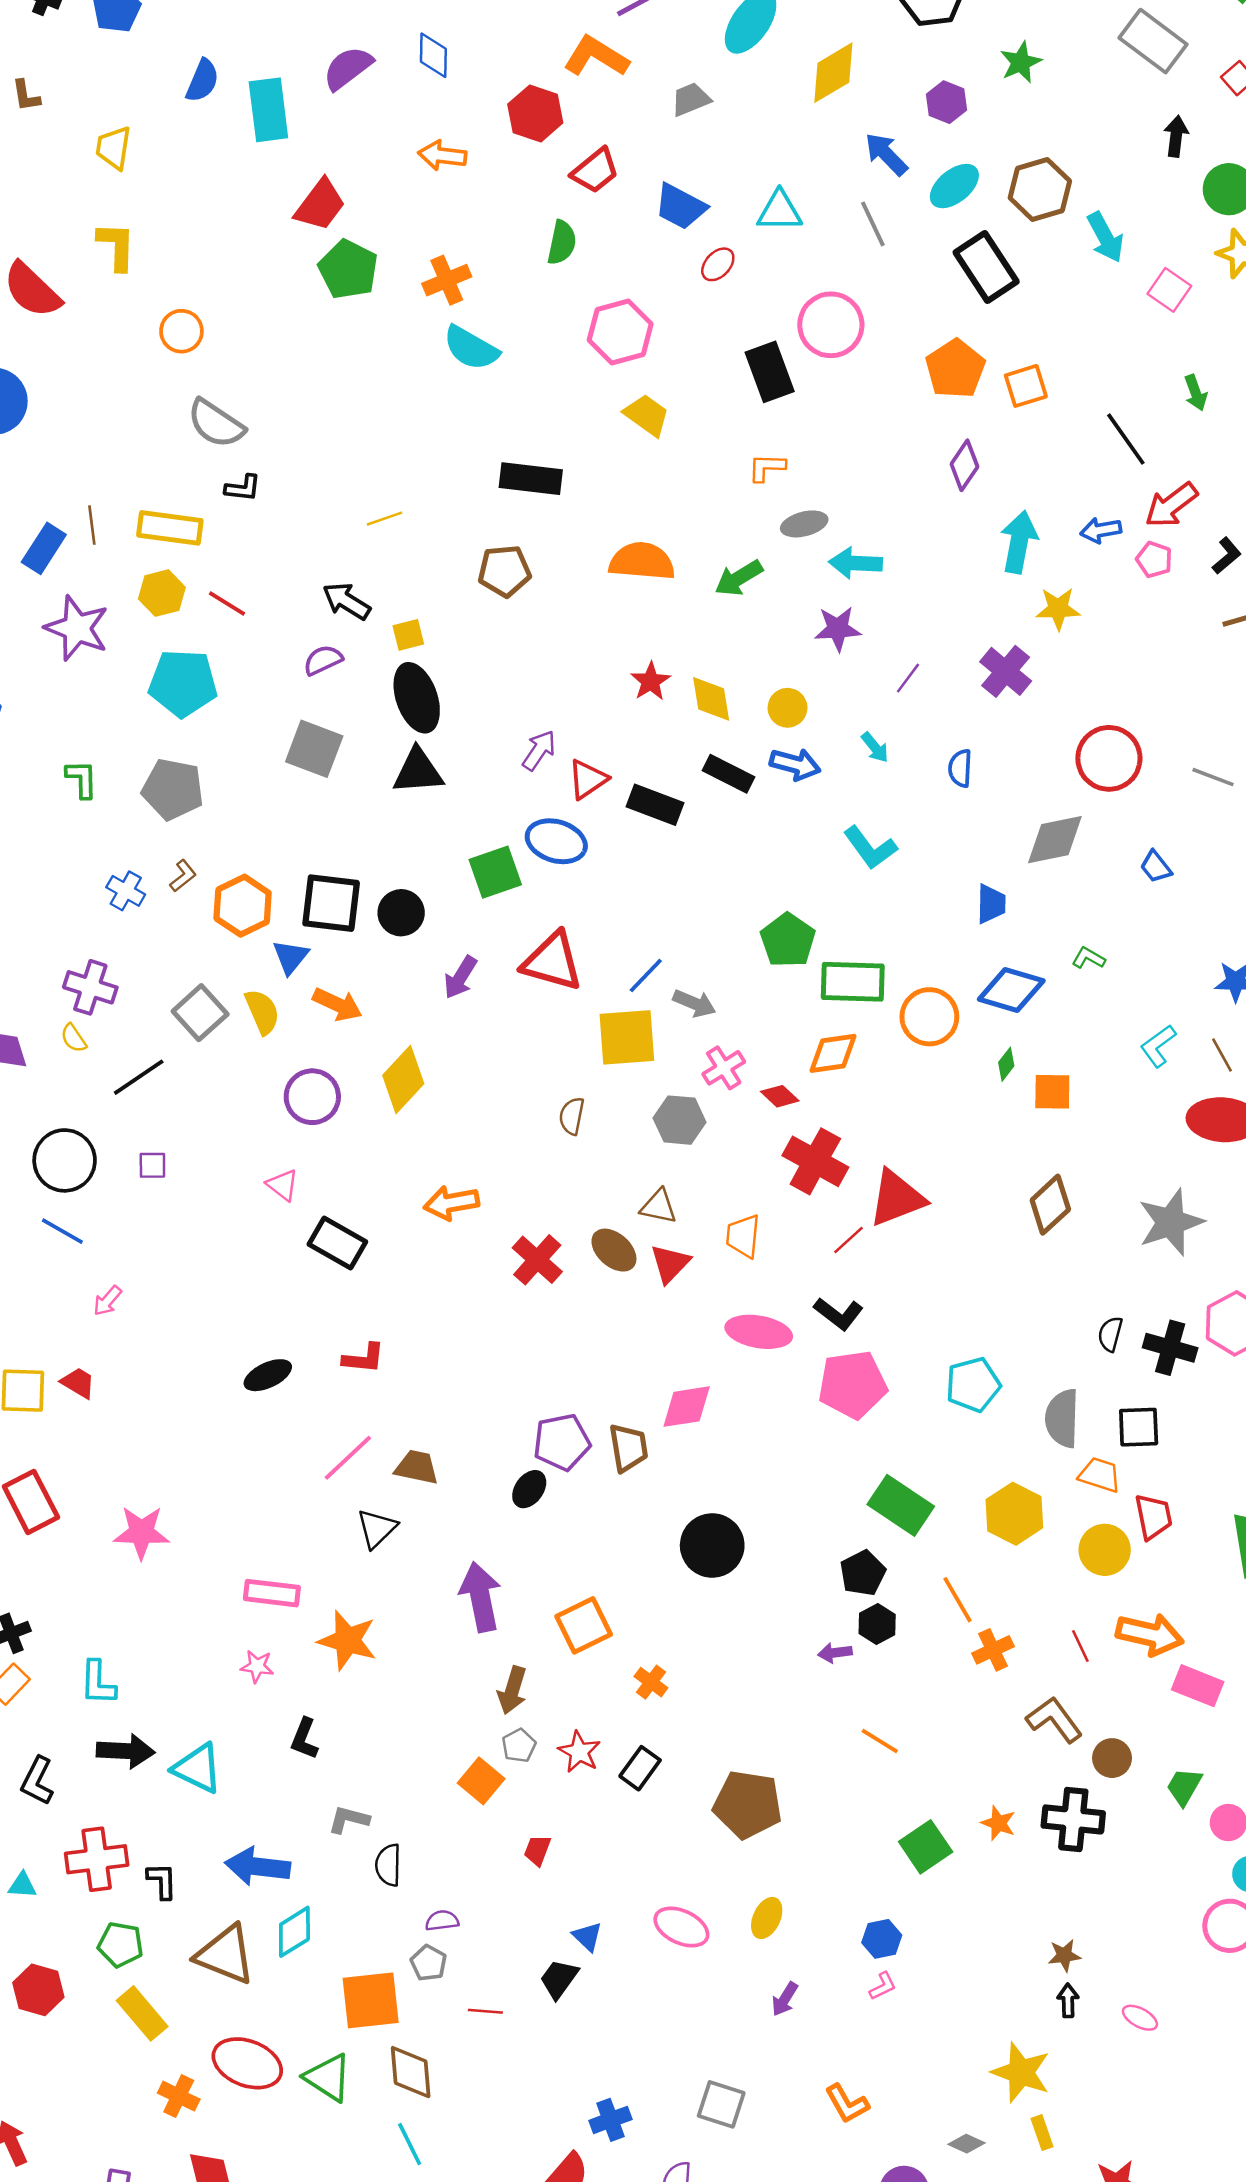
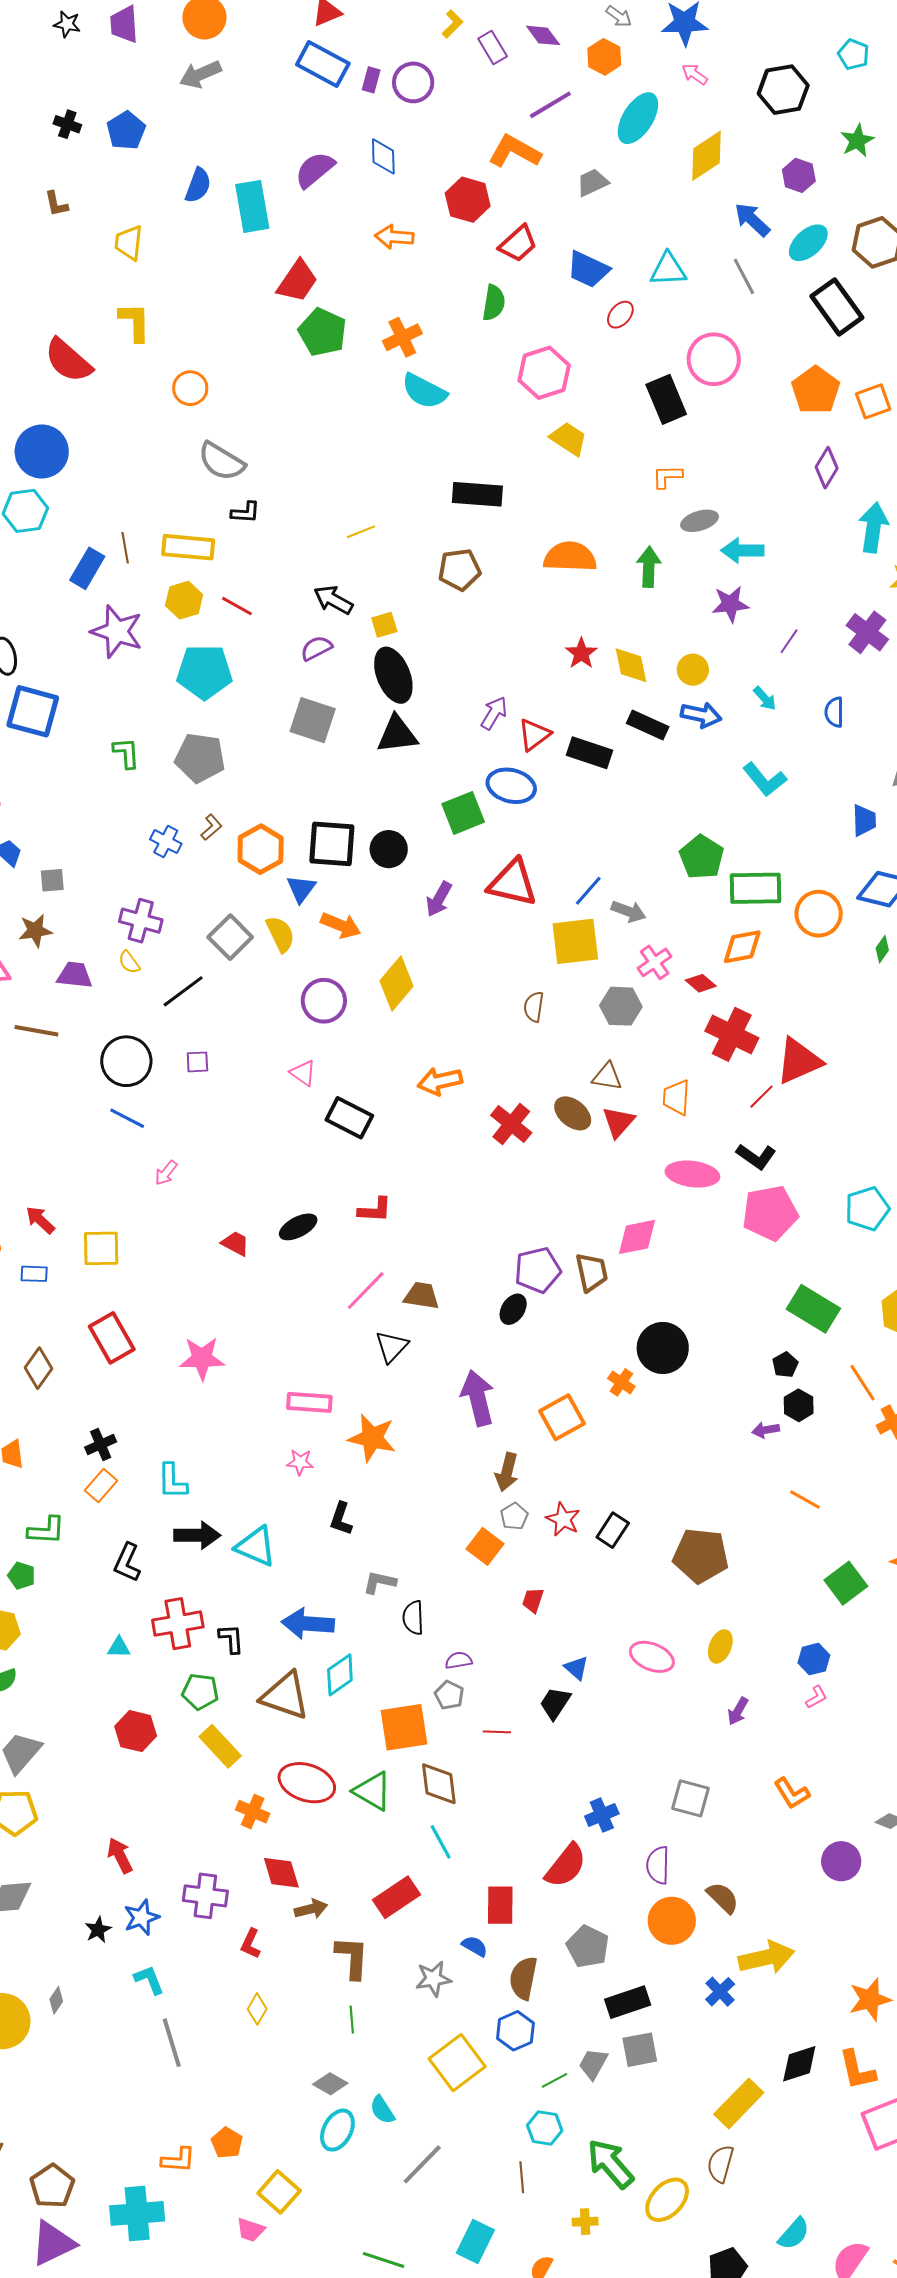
green arrow: (739, 578) -> (649, 567), turned 126
red trapezoid: (78, 1383) -> (235, 1244), moved
black pentagon: (863, 1573) -> (785, 1365), size x0.7
orange cross: (651, 1682) -> (621, 1382), moved

